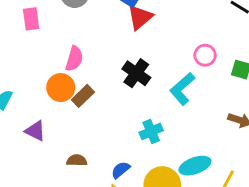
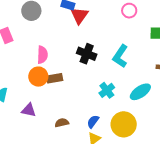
pink circle: (205, 55) -> (129, 11), moved
brown rectangle: (83, 96) -> (55, 78), turned 49
cyan ellipse: (195, 166) -> (140, 92), moved

